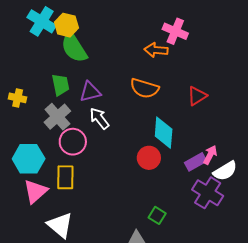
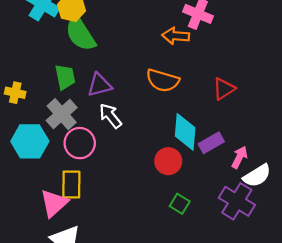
cyan hexagon: (29, 159) -> (30, 141), moved
purple rectangle: (196, 162) -> (211, 143), moved
pink triangle: (35, 191) -> (54, 203), moved
green square: (157, 215) -> (180, 204), moved

